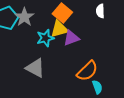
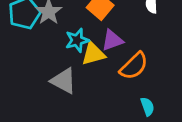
yellow triangle: (59, 29) -> (93, 54), moved
orange semicircle: (87, 71) -> (134, 66), moved

